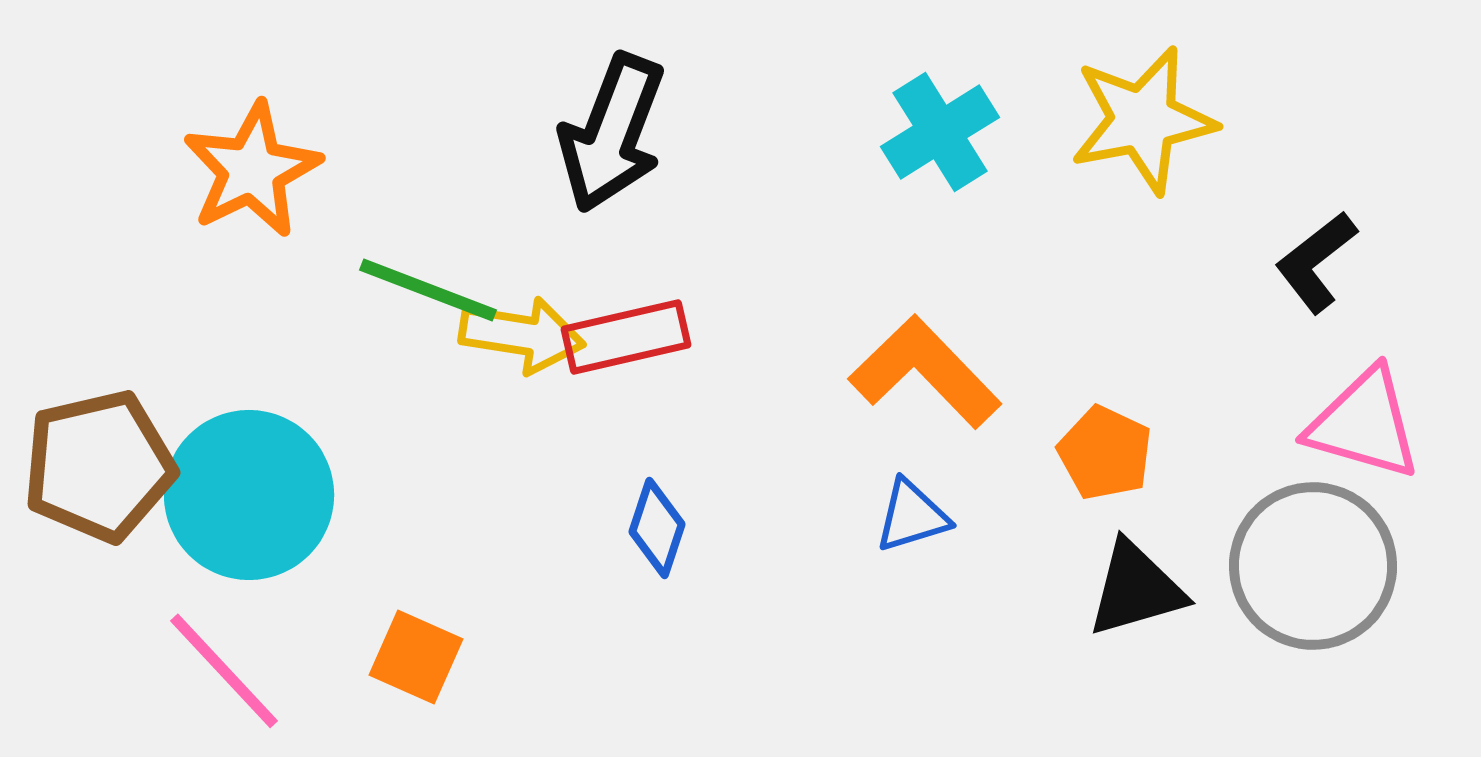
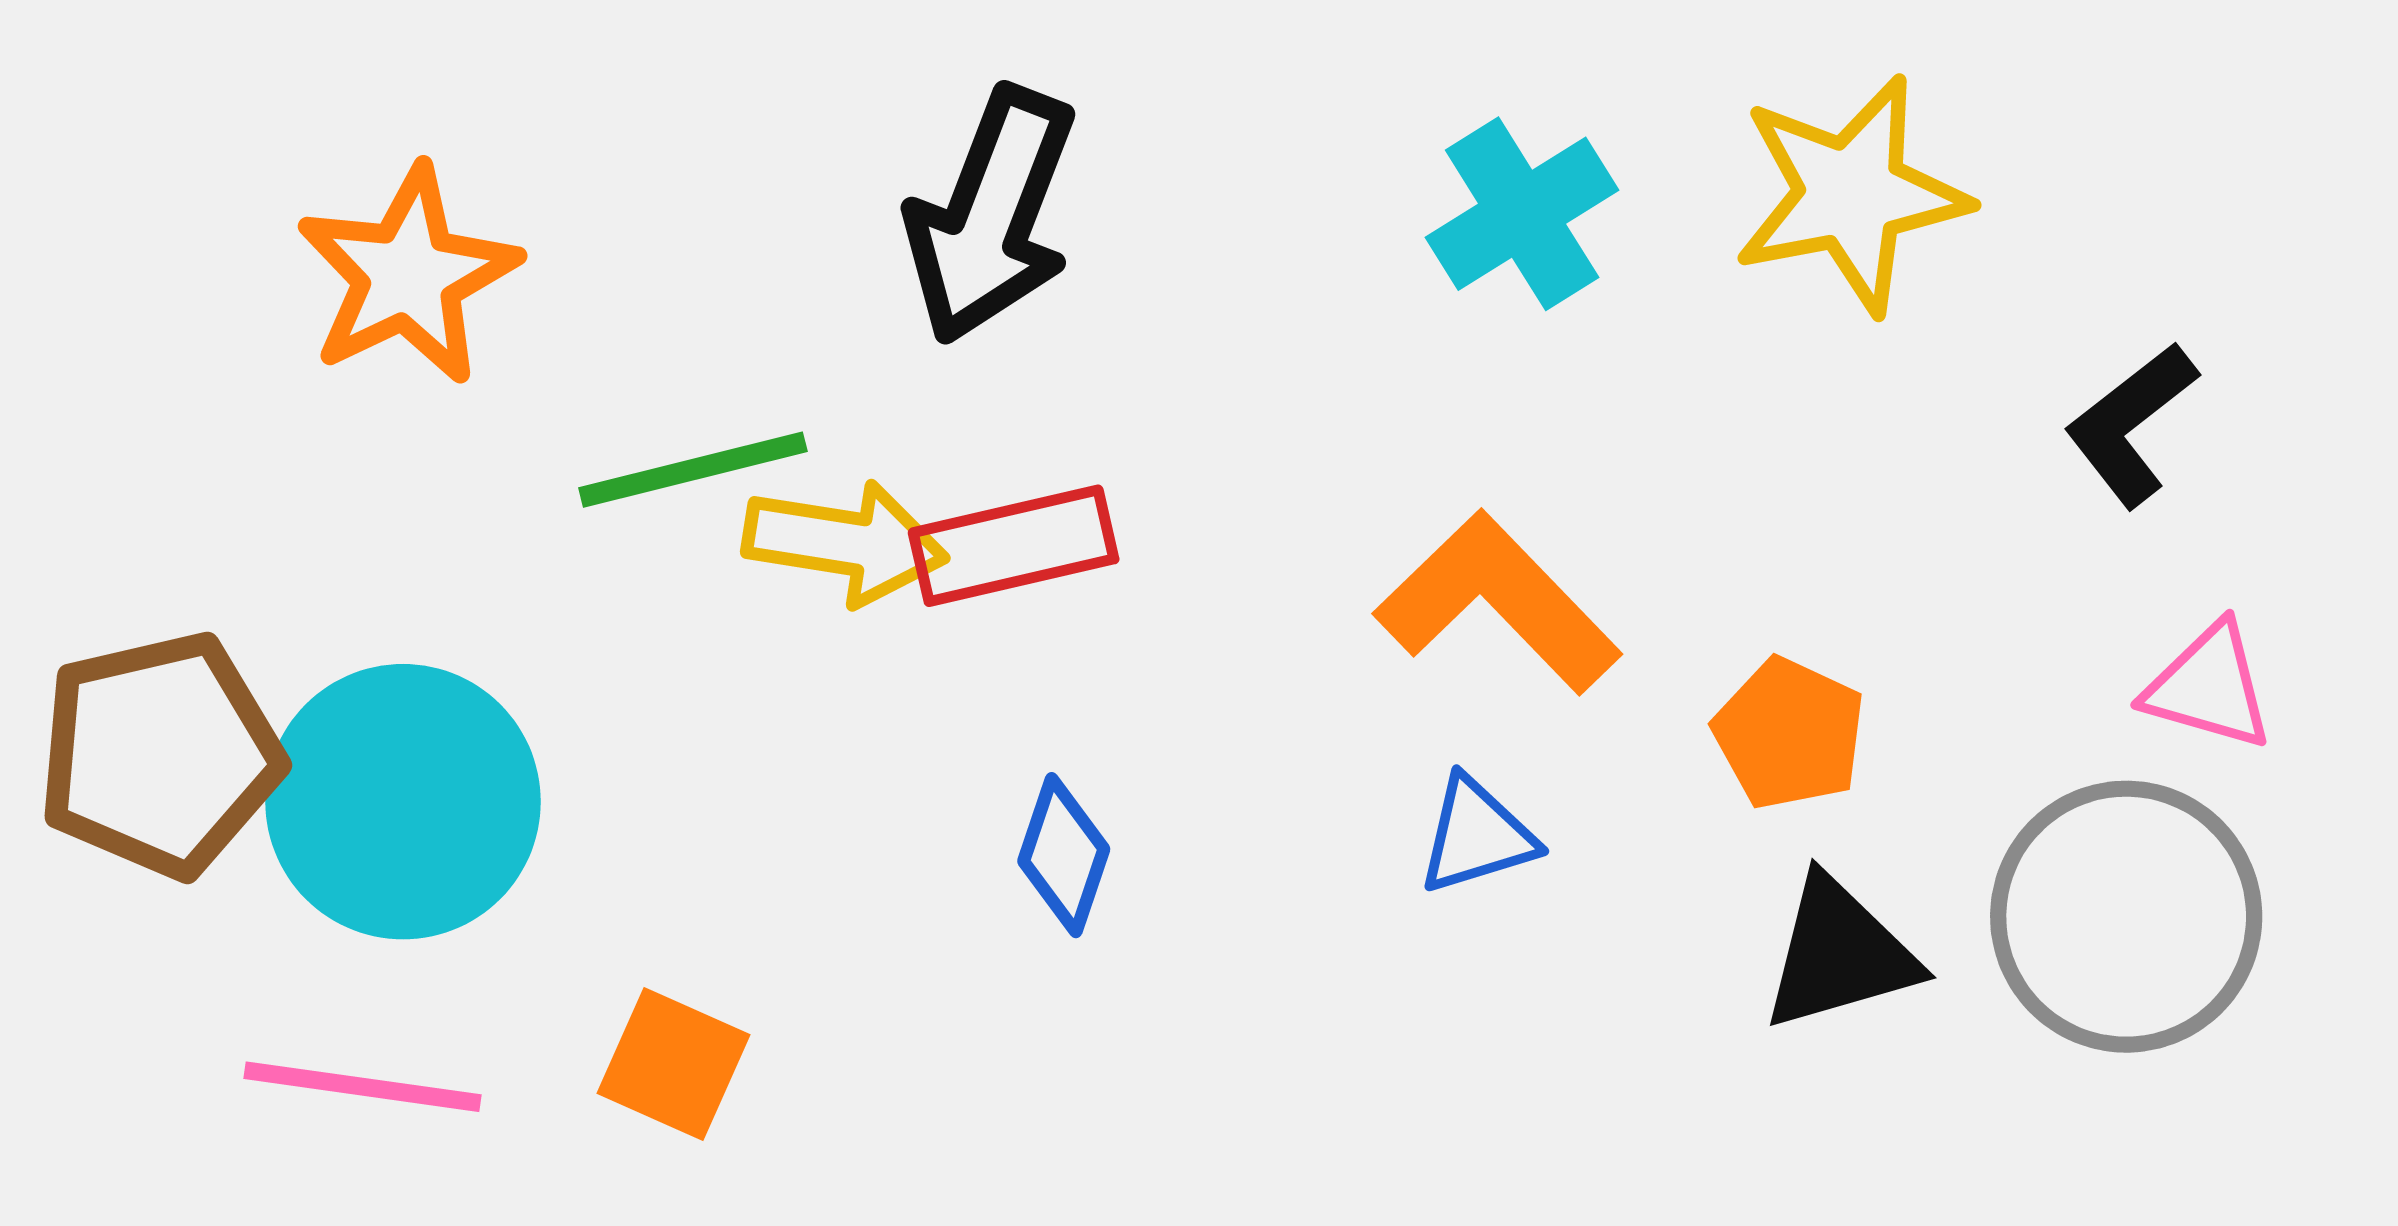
green line: (428, 290) -> (693, 470), turned -35
pink triangle: (1364, 424) -> (2209, 687), size x0.7
pink line: (224, 671) -> (363, 1087), turned -39

